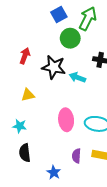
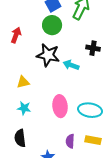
green circle: (70, 38) -> (52, 25), moved
red arrow: (25, 56) -> (16, 35), moved
cyan star: (20, 126) -> (24, 108), moved

